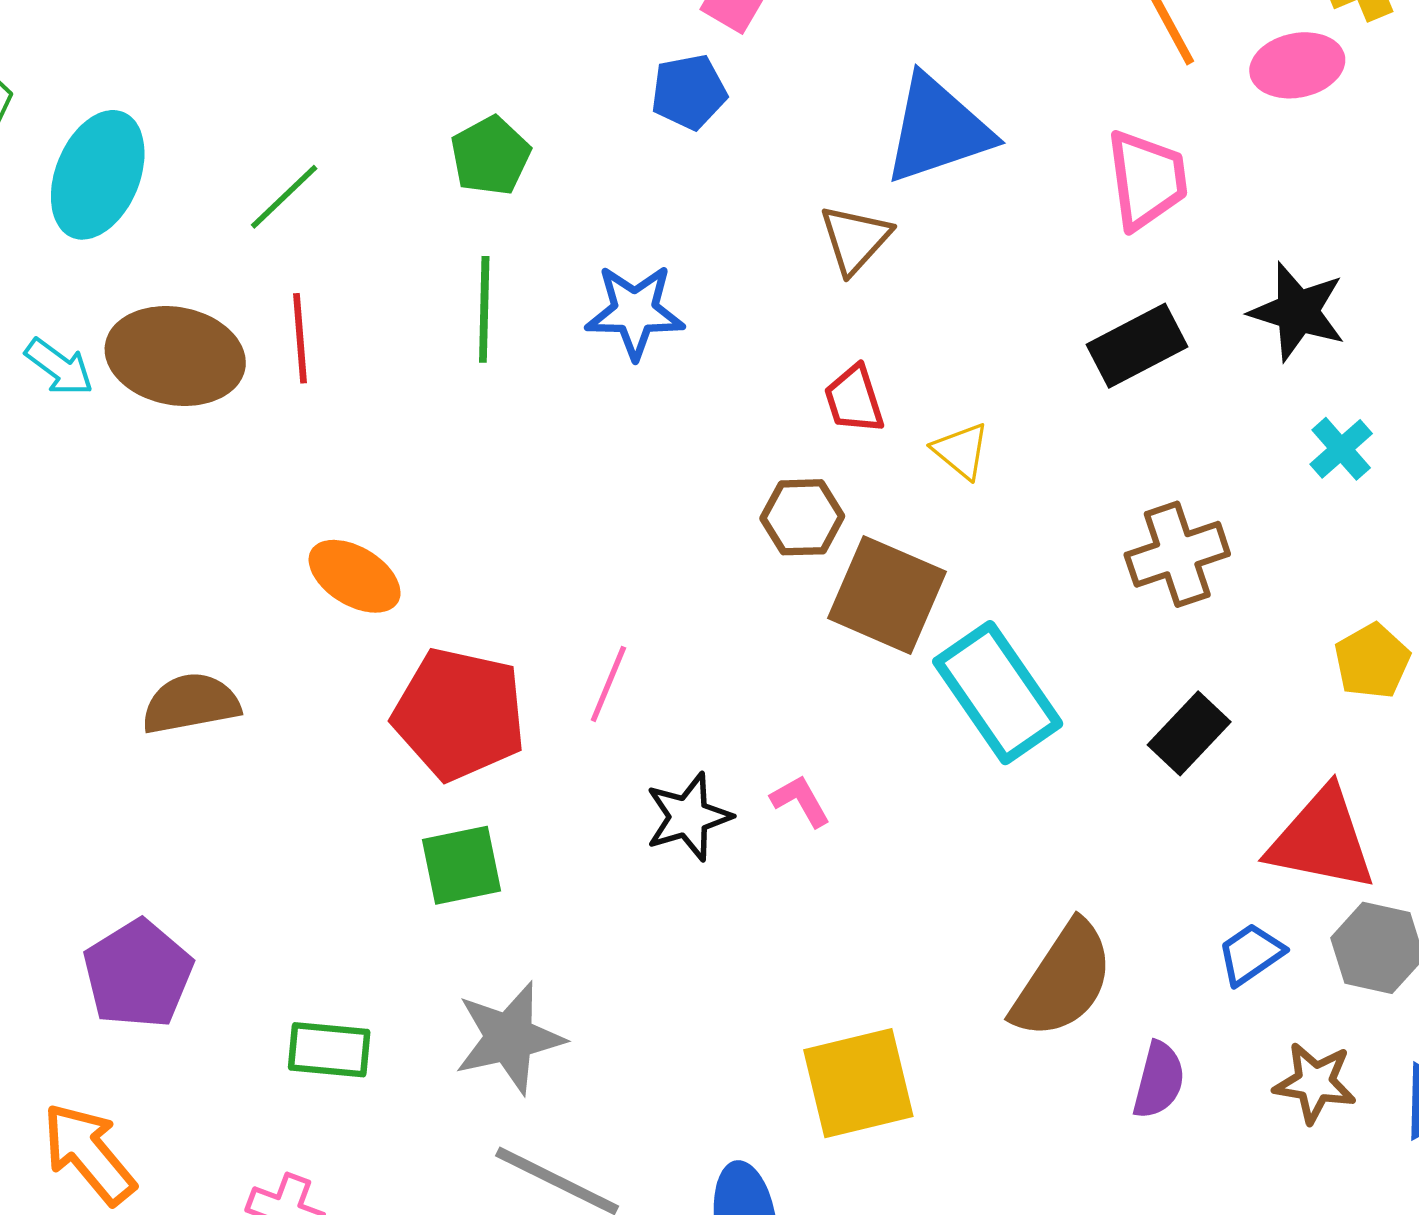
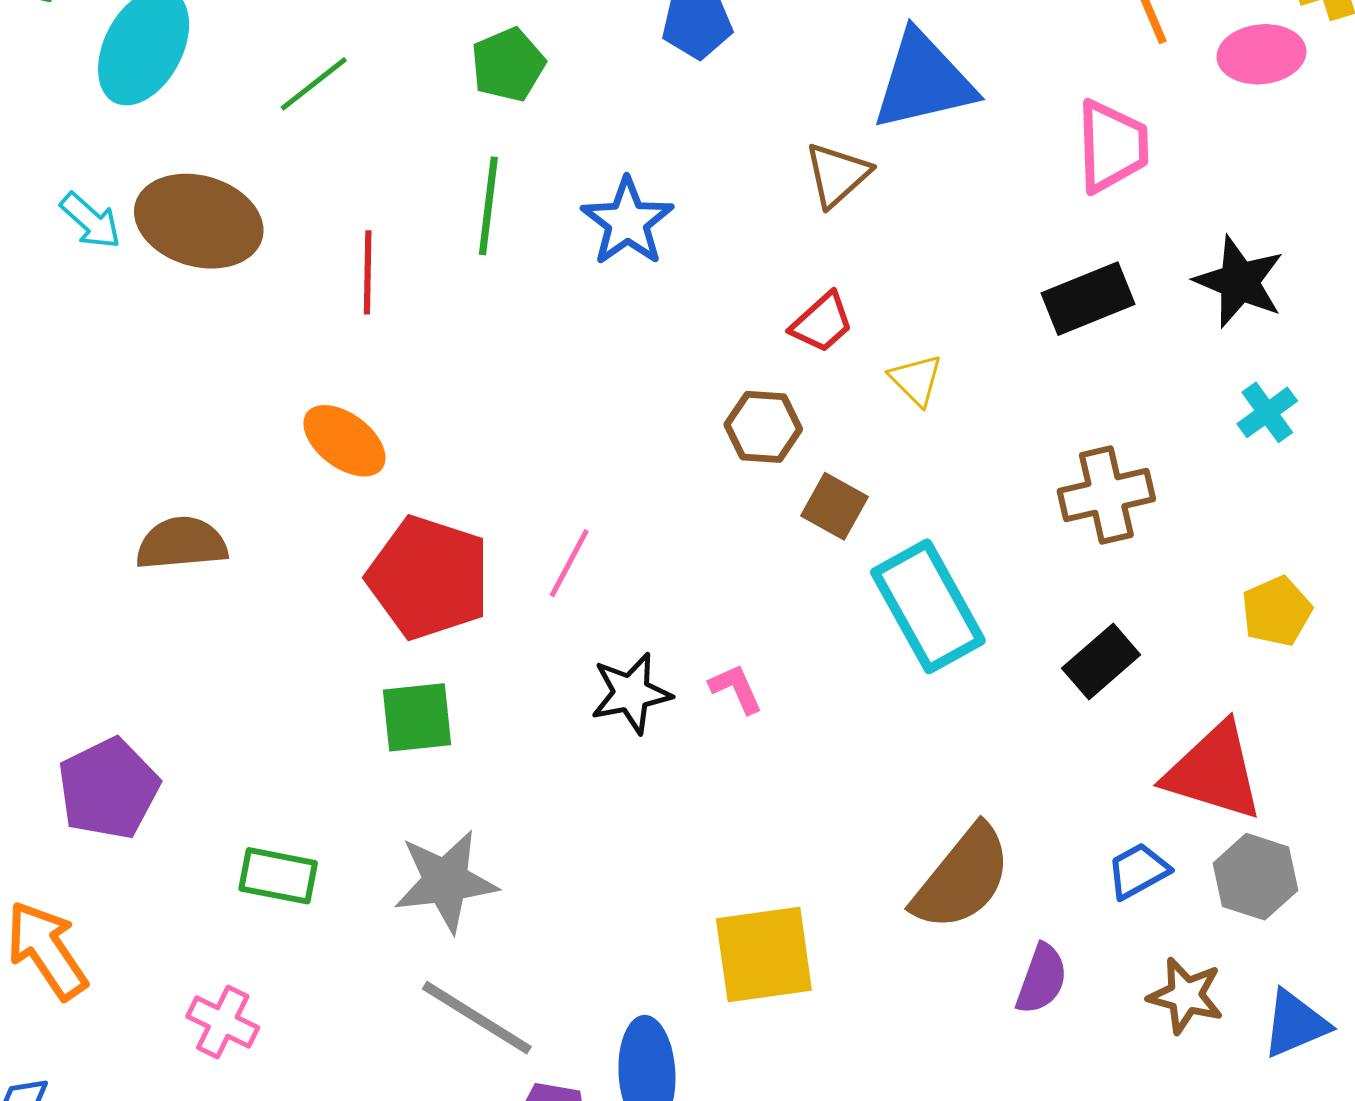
blue star: (635, 312) -> (627, 222), turned 30
red line: (300, 338) -> (368, 272), moved
red trapezoid: (854, 399) -> (822, 323), turned -120
brown square: (887, 595) -> (835, 506), size x0.6

